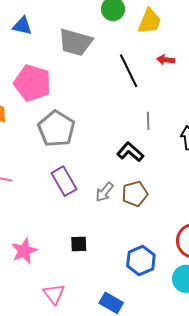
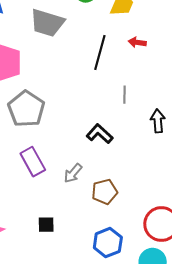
black line: (129, 71) -> (100, 53), turned 40
gray line: (148, 121) -> (124, 95), moved
brown pentagon: (135, 194) -> (105, 192), moved

